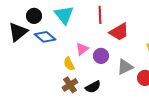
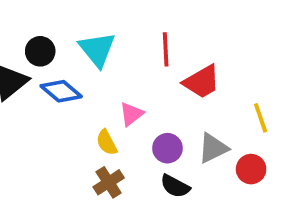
purple circle: (101, 56) -> (167, 148), moved
black semicircle: (93, 87) -> (175, 186), moved, turned 56

